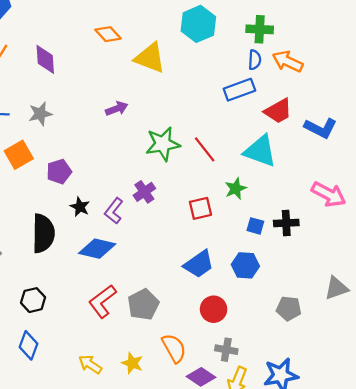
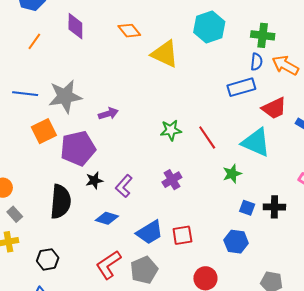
purple diamond: (45, 59) -> (75, 26), moved
purple arrow: (117, 109) -> (108, 114), moved
gray star: (40, 114) -> (65, 96), size x1.6
green star: (163, 144) -> (171, 130), size x0.7
purple pentagon: (59, 172) -> (78, 148), size x1.6
purple cross: (144, 192) -> (172, 180), moved
black star: (80, 207) -> (94, 180), turned 30
red square: (200, 208) -> (182, 235), moved
blue diamond: (97, 249) -> (107, 218), size x0.7
blue trapezoid: (199, 264) -> (150, 232), moved

